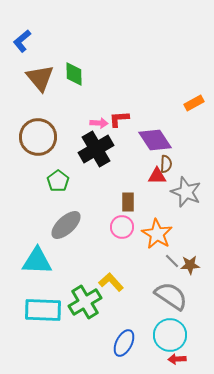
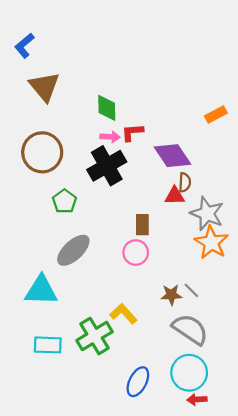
green diamond: (74, 74) -> (107, 108), moved
orange star: (157, 234) -> (211, 243), moved
brown star: (190, 265) -> (171, 295), moved
cyan rectangle: (43, 310) -> (48, 345), size x0.7

